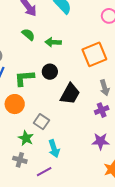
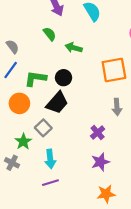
black trapezoid: (70, 94) -> (57, 103), moved
purple cross: (102, 110) -> (98, 133), moved, turned -32
purple star: (100, 141) -> (100, 162), turned -30
purple line: (44, 172) -> (50, 183), moved

